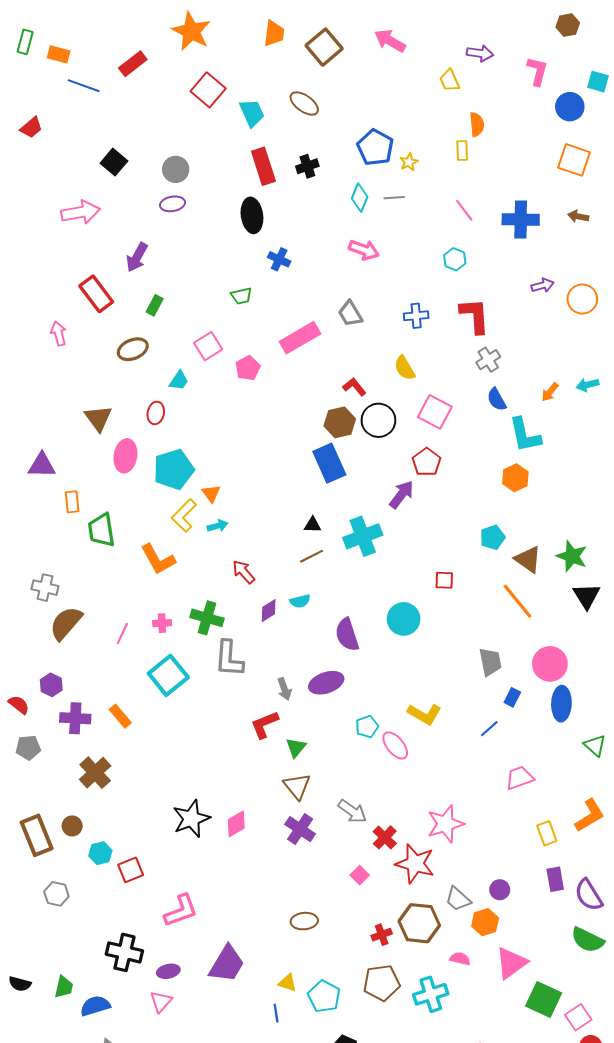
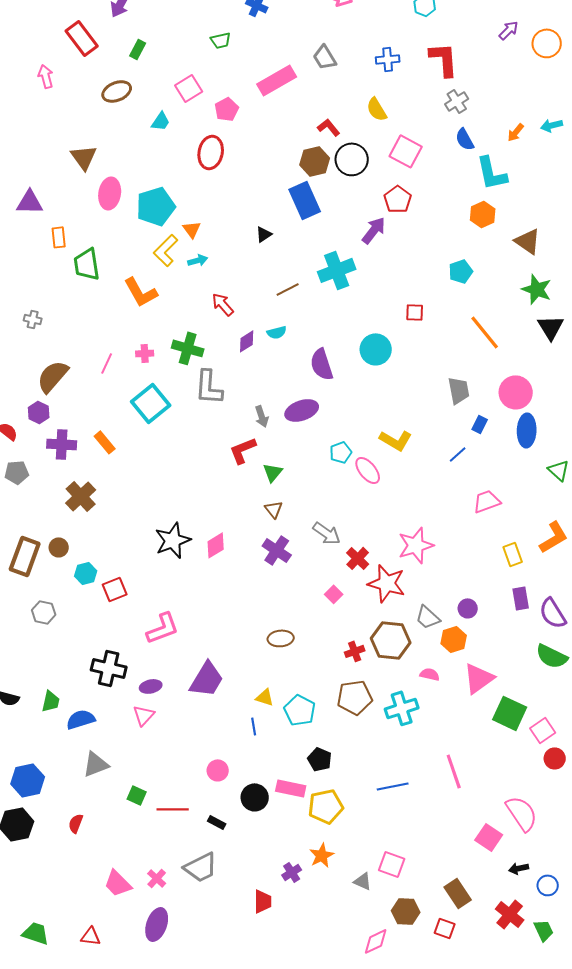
purple arrow: (543, 285) -> (509, 30), turned -30
red ellipse: (156, 413) -> (211, 152), moved, size x1.5
black triangle: (313, 525) -> (264, 234), moved, turned -36
brown triangle: (528, 559) -> (528, 241), moved
gray cross: (45, 588) -> (33, 319), size x0.7
brown semicircle: (66, 623) -> (53, 376), moved
brown triangle: (297, 786) -> (274, 509), size x0.7
brown rectangle: (37, 835) -> (25, 556), turned 42

